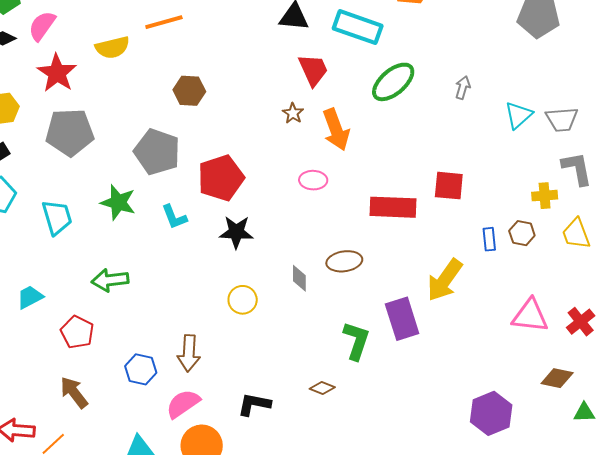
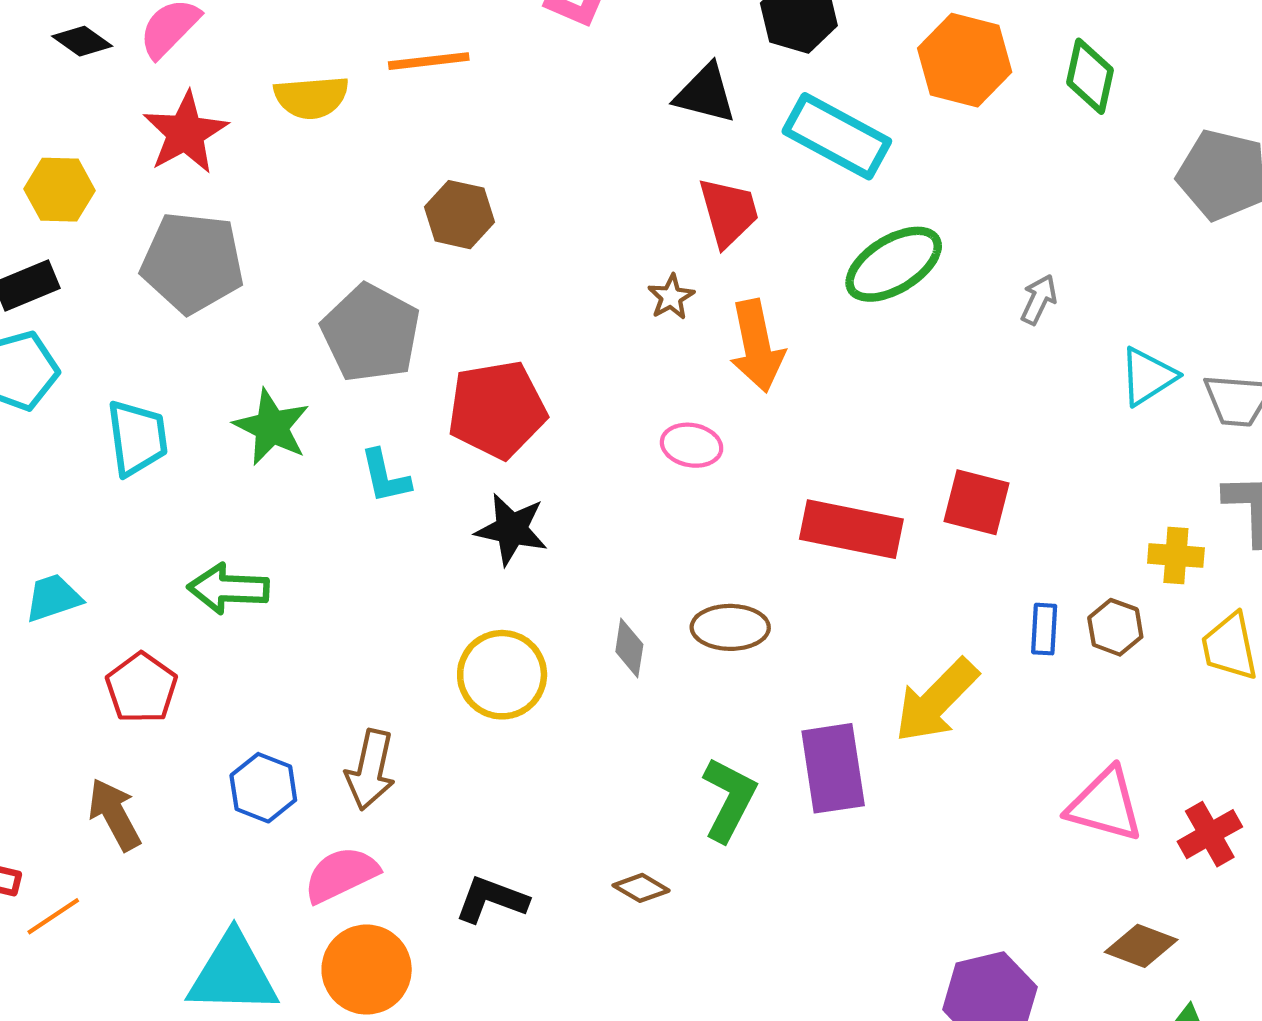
yellow circle: (243, 300) -> (502, 675), size x1.4

